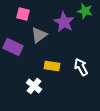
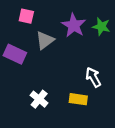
green star: (85, 11) -> (101, 27), moved
yellow rectangle: (52, 66) -> (78, 99), moved

